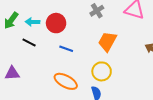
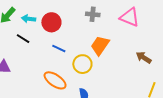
gray cross: (97, 11) -> (93, 14), turned 32
yellow circle: (102, 71) -> (82, 64), moved

